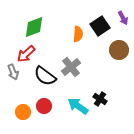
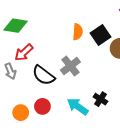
black square: (100, 26) -> (100, 35), moved
green diamond: (34, 27) -> (16, 26), moved, turned 30

